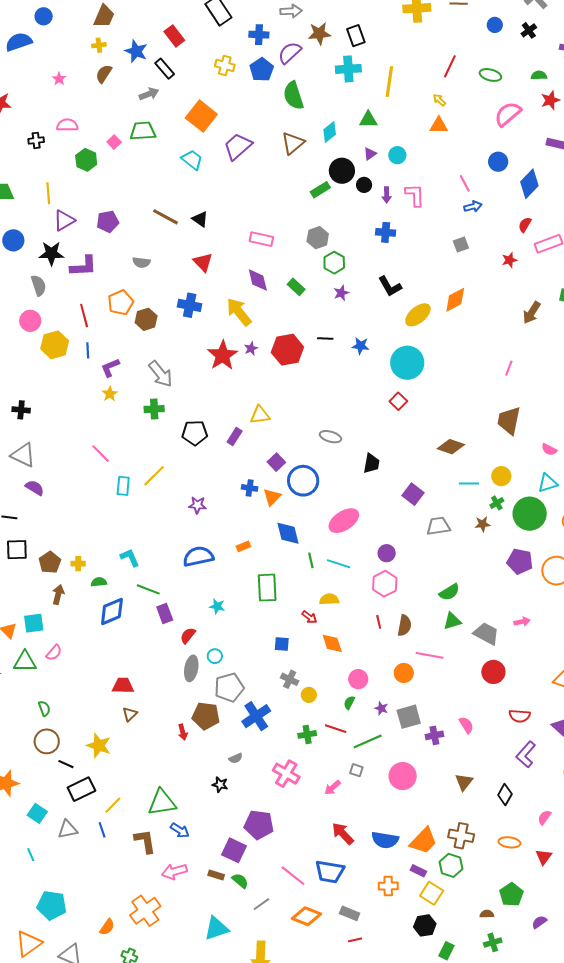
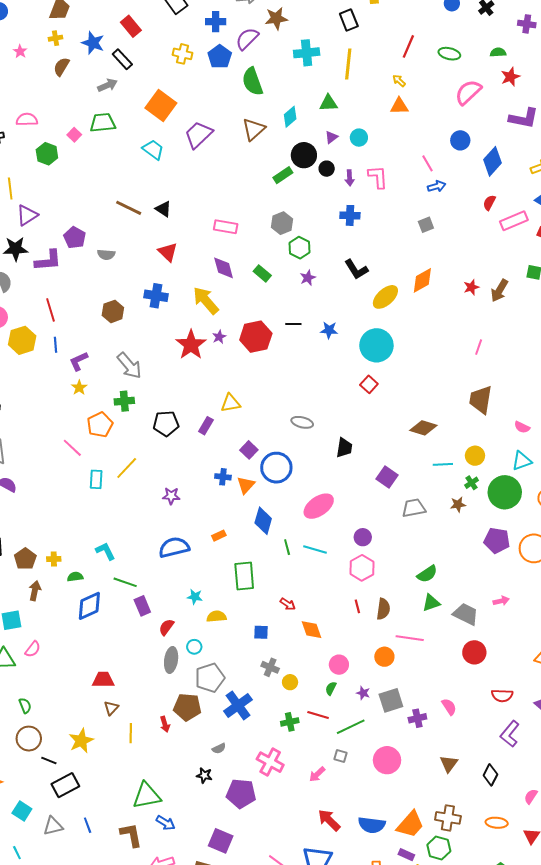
black rectangle: (356, 36) -> (349, 20), moved
pink star: (59, 79) -> (20, 51), moved
purple pentagon: (108, 222) -> (75, 238), moved, turned -30
red star: (509, 260) -> (471, 287), moved
orange pentagon: (121, 303) -> (100, 425), moved
blue diamond: (288, 533) -> (263, 521), turned 32
yellow semicircle: (329, 599) -> (217, 616), moved
yellow star: (99, 745) -> (81, 741), turned 30
yellow line: (113, 805) -> (131, 733), moved, turned -42
purple pentagon: (259, 825) -> (241, 794), moved

